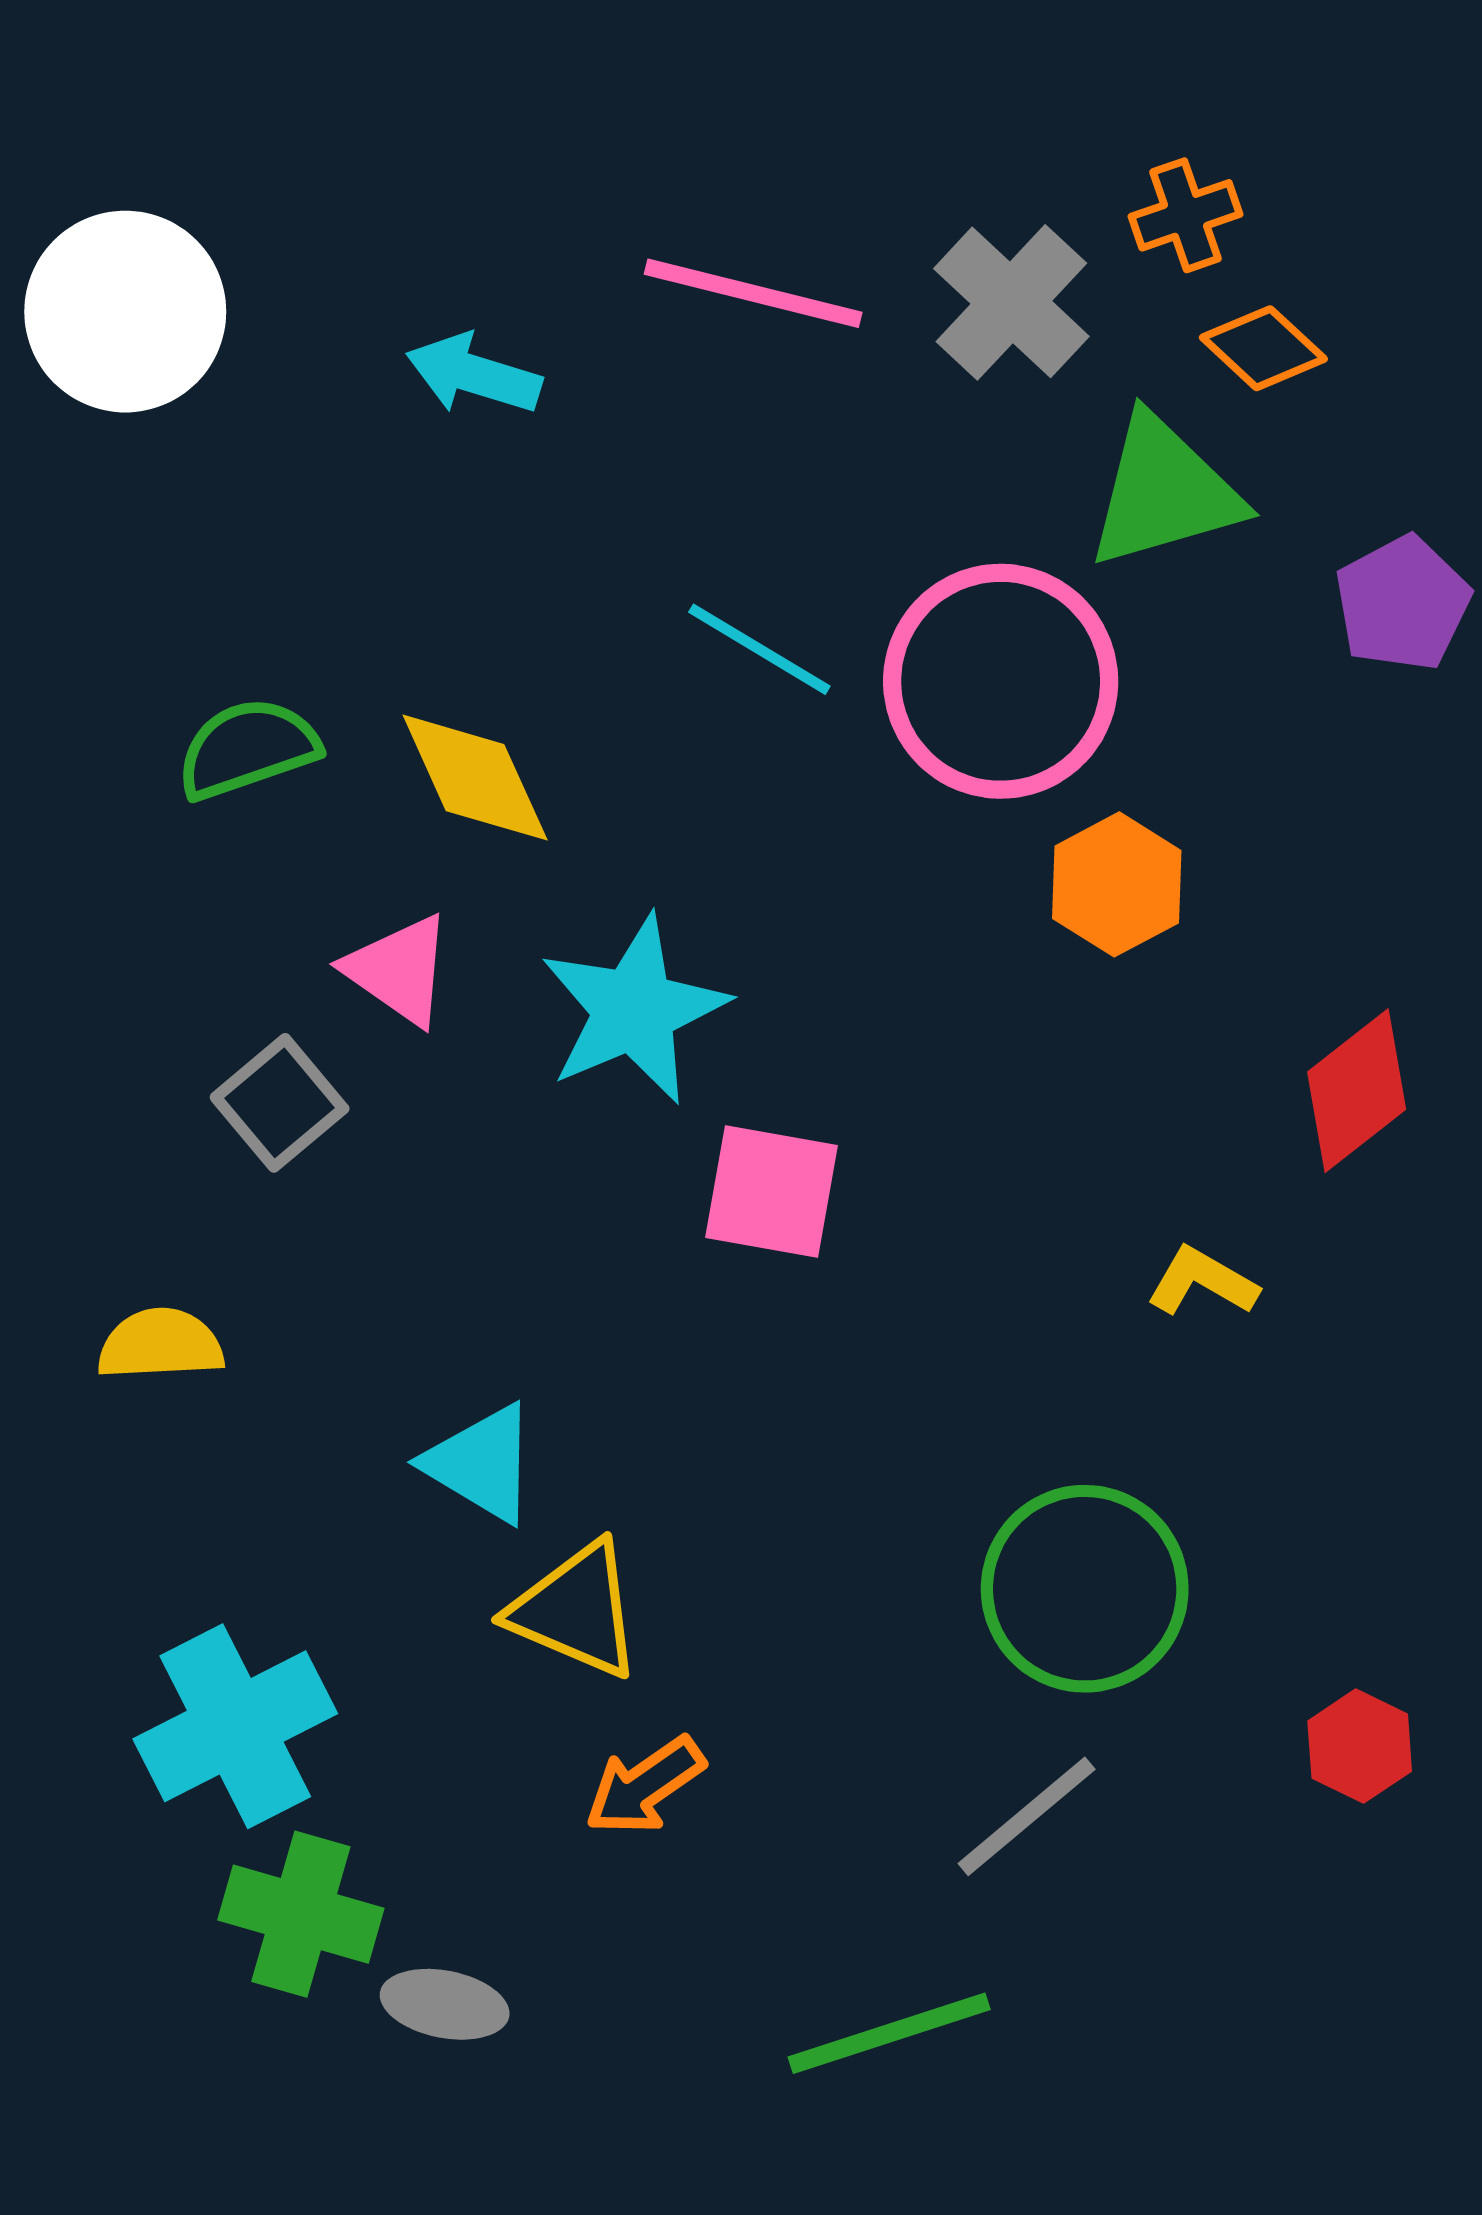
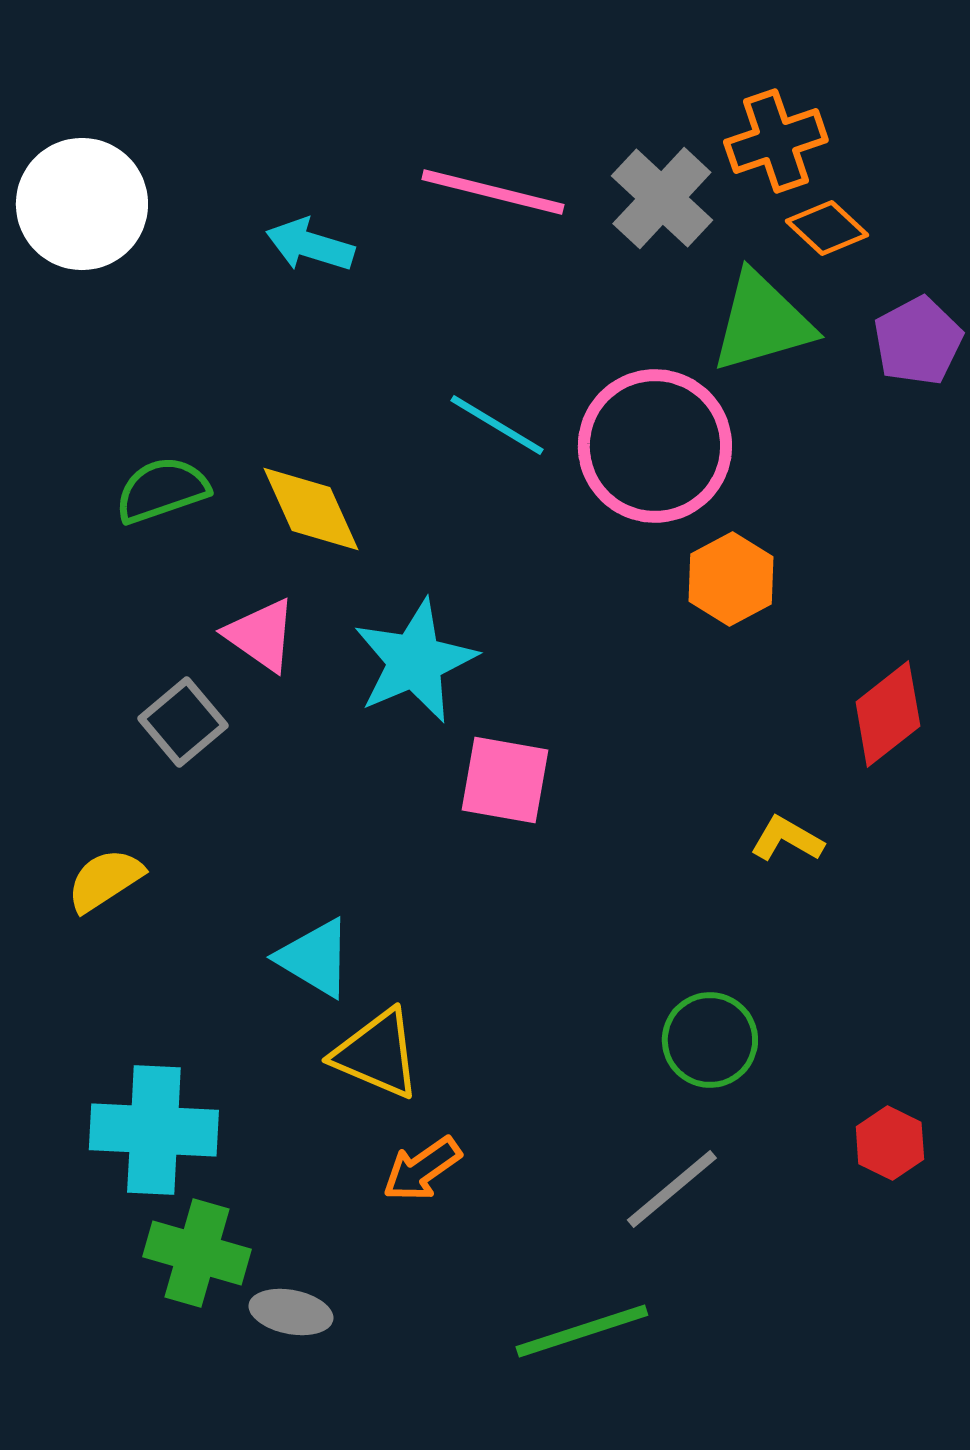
orange cross: (1185, 215) -> (776, 141), size x1.4
purple pentagon: (1402, 603) -> (918, 341), moved
yellow semicircle: (160, 1344) -> (105, 880), turned -30
green circle: (1085, 1589) -> (710, 1040), size x0.7
cyan cross: (235, 1726) -> (154, 1130), turned 30

